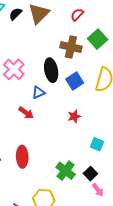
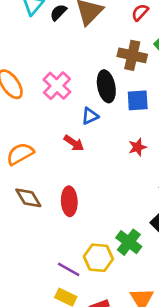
blue square: (75, 81) -> (138, 100), turned 30
green cross: (66, 171) -> (129, 242), moved

